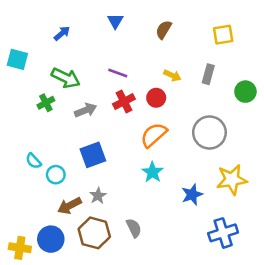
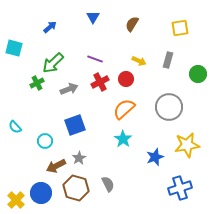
green arrow: (66, 78) -> (53, 63), turned 110
cyan semicircle: (33, 161) -> (15, 127), moved
yellow cross: (20, 248) -> (16, 200), turned 36

